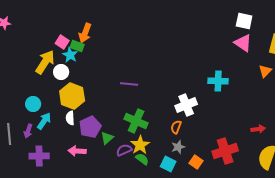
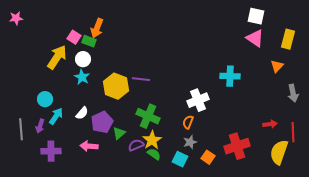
cyan star: (70, 55) -> (82, 77), moved
white circle: (61, 72) -> (83, 59), moved
yellow hexagon: (72, 96) -> (116, 86), moved
white semicircle: (70, 118) -> (82, 113), turned -136

